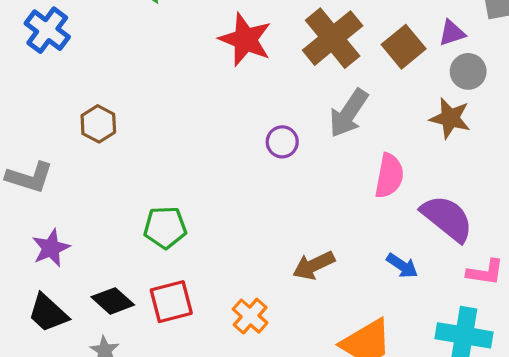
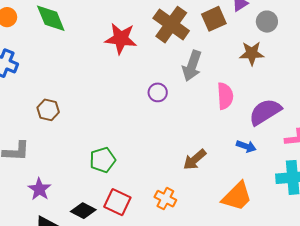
brown square: (404, 47) -> (214, 19), turned 30
gray circle: (468, 71) -> (267, 22), moved
purple semicircle: (447, 218) -> (265, 112), turned -56
red square: (171, 302) -> (117, 202), turned -36

